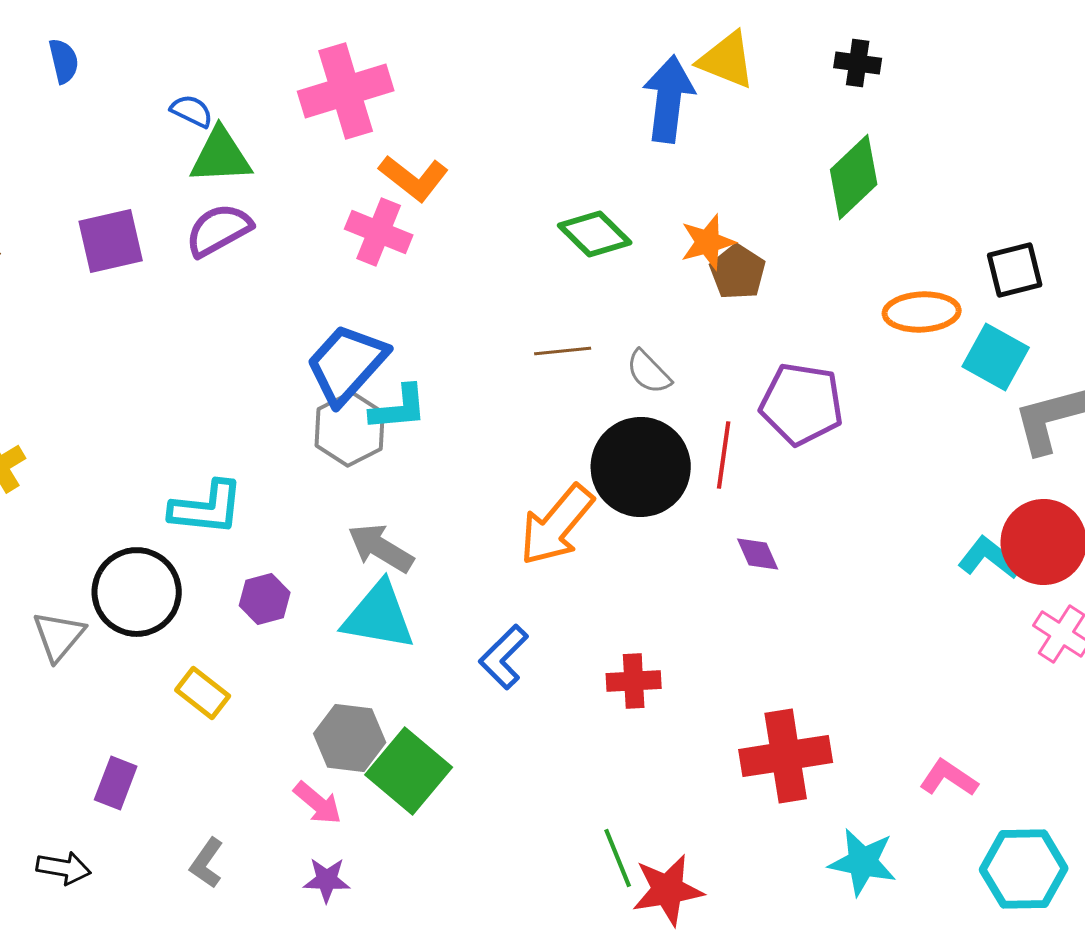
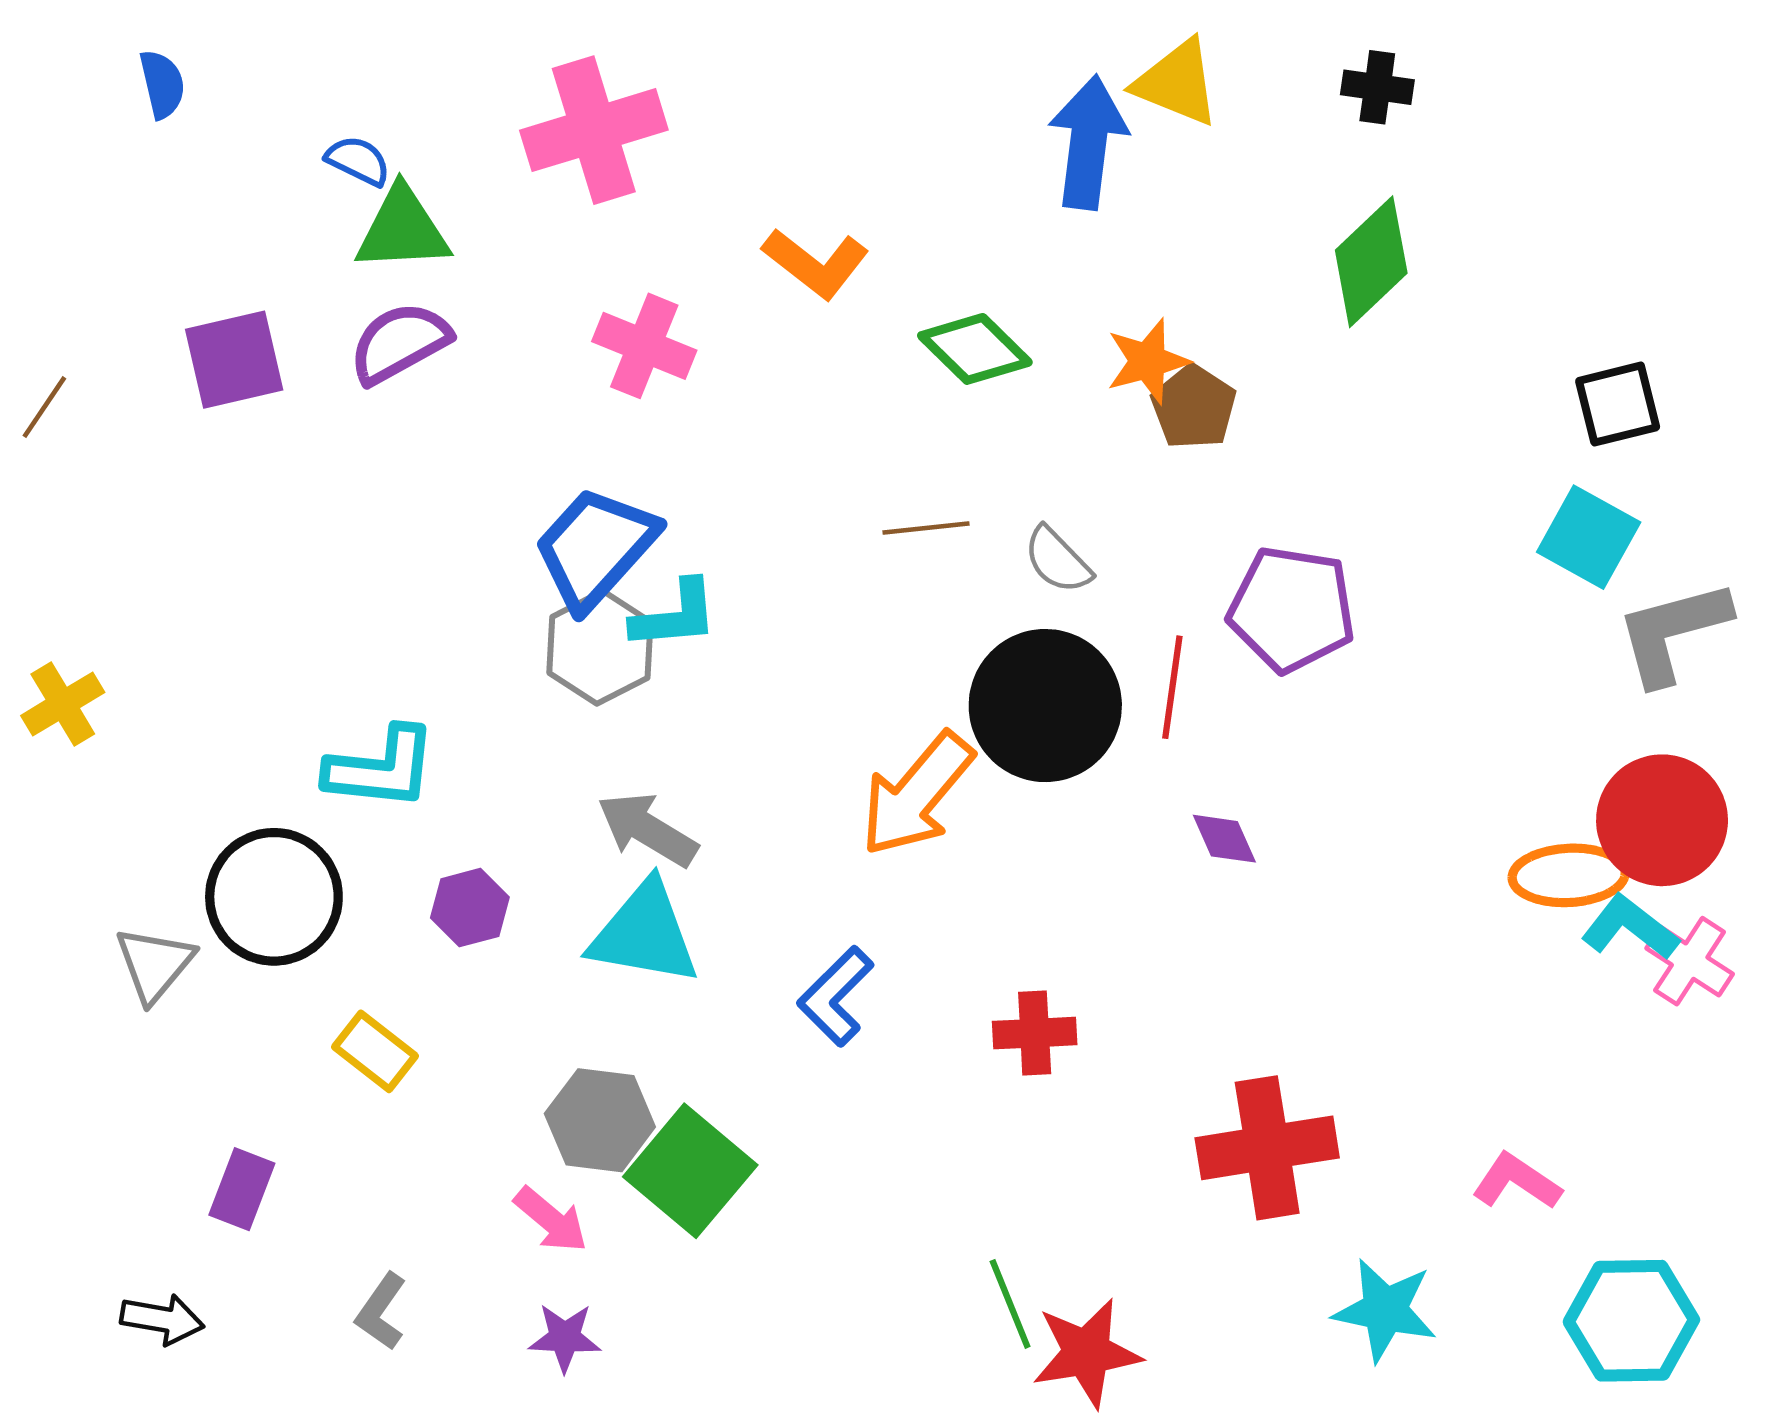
orange L-shape: (414, 178) -> (816, 263), moved
orange ellipse: (922, 312) -> (1569, 875), moved
cyan L-shape: (990, 558) -> (1630, 927), moved

